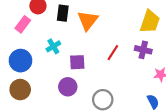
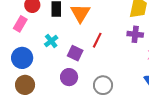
red line: (113, 53) -> (97, 40), moved
purple square: (77, 62) -> (75, 53), turned 35

